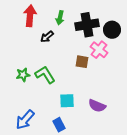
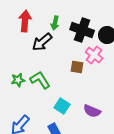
black cross: (87, 25) -> (82, 30), turned 30
black arrow: (47, 37) -> (42, 42), size x1.5
cyan square: (67, 101) -> (62, 106), turned 35

